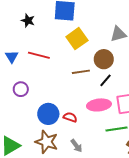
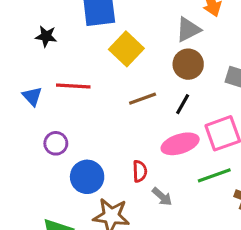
brown circle: (104, 59) -> (188, 64), moved
blue circle: (48, 114) -> (87, 177), moved
red semicircle: (70, 117) -> (140, 171), turned 80
gray arrow: (76, 146) -> (162, 197), moved

